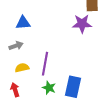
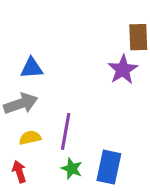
purple star: (82, 24) -> (123, 70), turned -30
gray arrow: (16, 46) -> (21, 104), size x1.5

